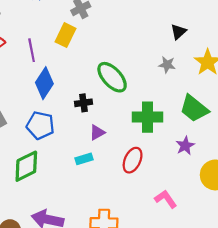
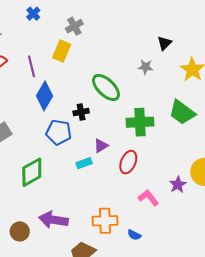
gray star: (167, 65) -> (146, 67), moved
blue pentagon: (40, 125) -> (59, 132), moved
purple triangle: (97, 132) -> (101, 146), moved
purple star: (185, 146) -> (178, 185), moved
pink L-shape: (166, 199) -> (148, 198), moved

